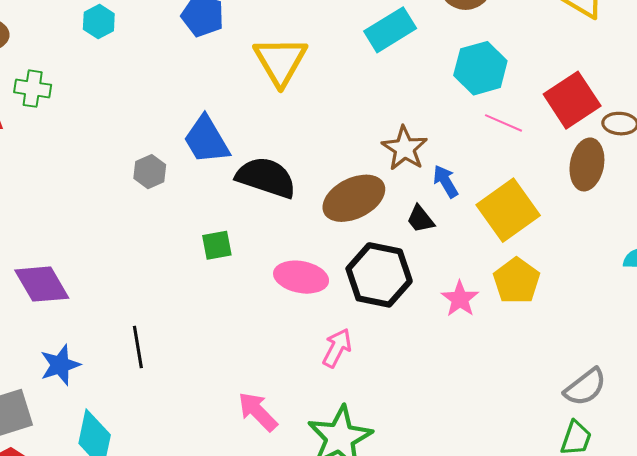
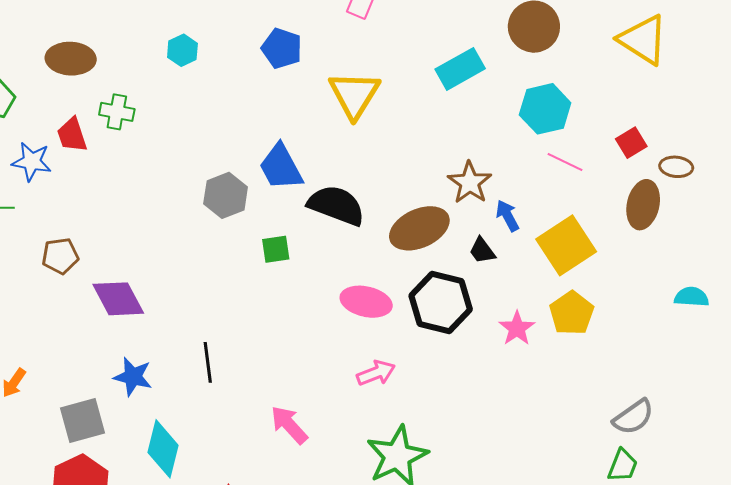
red square: (572, 100) -> (631, 143), size x0.6
gray hexagon: (150, 172) -> (226, 195), size x1.4
green square: (217, 245) -> (276, 249), moved
pink arrow: (337, 348) -> (376, 373), moved, turned 39
blue star: (60, 365) -> (133, 377), turned 30
pink arrow: (258, 412) -> (289, 425), moved

